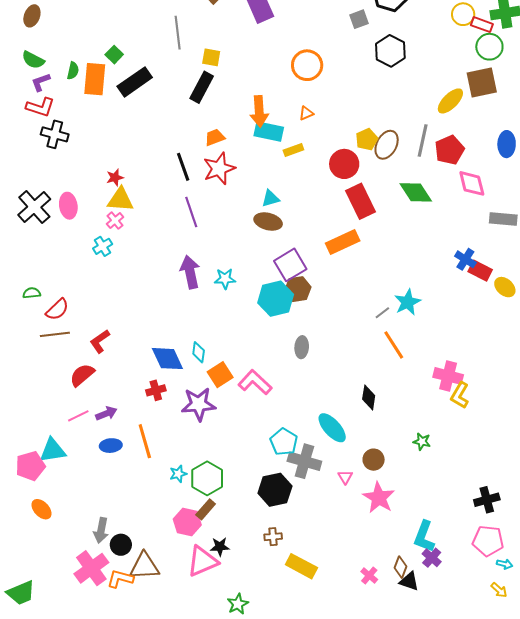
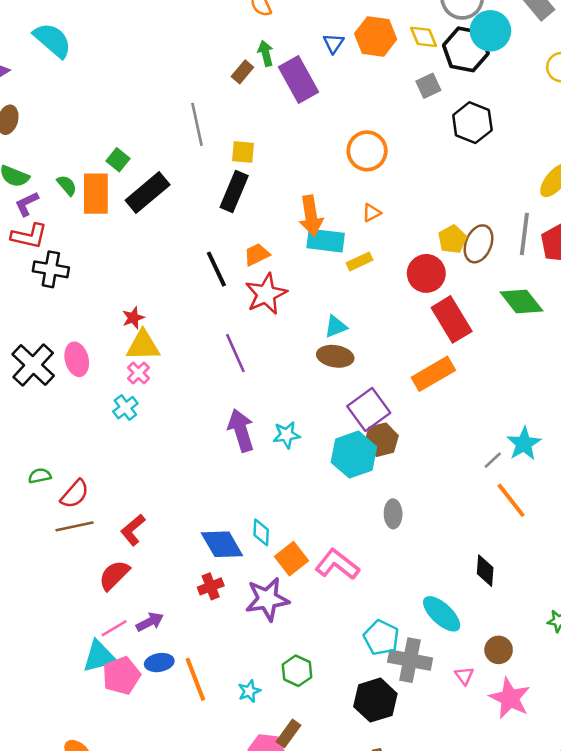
green semicircle: (73, 71) -> (67, 185), turned -48
black line: (183, 167) -> (216, 269), moved
orange line: (145, 441) -> (195, 679), moved
cyan triangle: (53, 450) -> (99, 656), moved
pink pentagon: (30, 466) -> (121, 676), moved
green hexagon: (207, 478) -> (297, 671), moved, size x0.7

